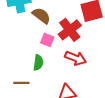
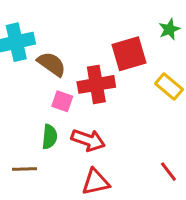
red cross: (70, 30) -> (96, 84), turned 30
red arrow: (76, 58) -> (88, 140), moved

